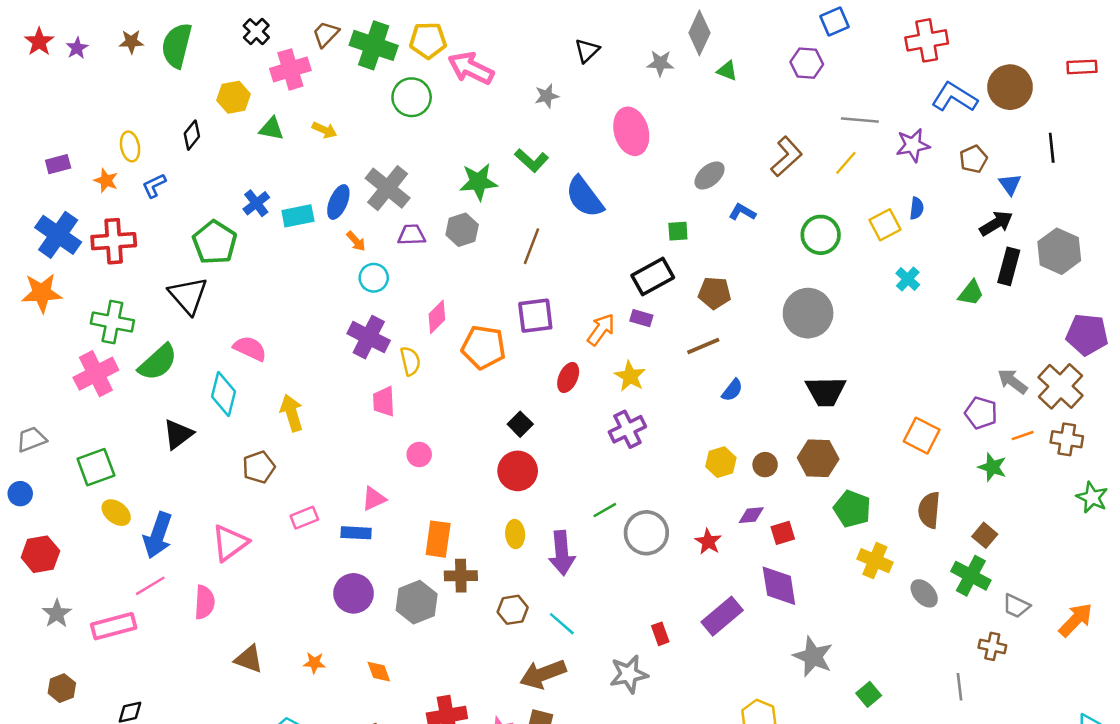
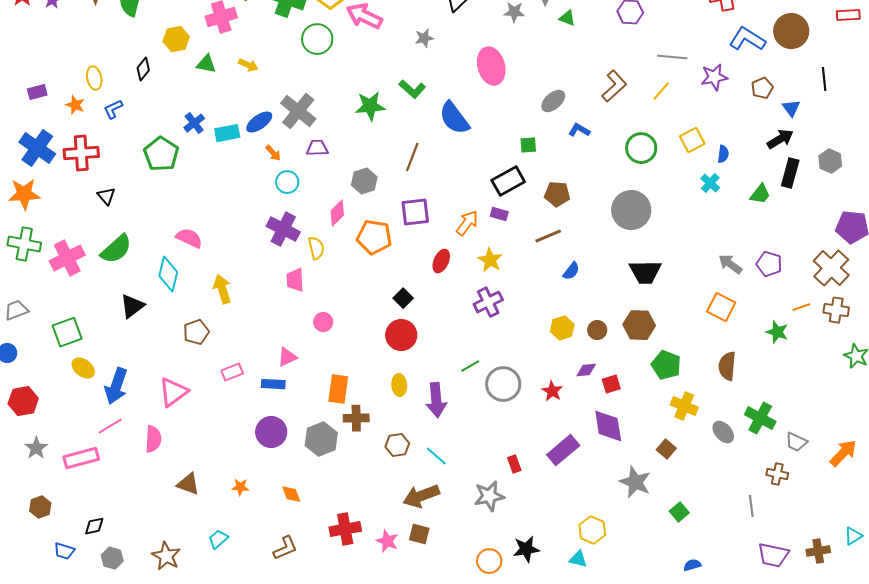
blue ellipse: (338, 202) -> (259, 122), turned 32
blue semicircle: (917, 208) -> (723, 154), moved
gray hexagon: (462, 230) -> (364, 181), moved
gray hexagon: (1059, 251) -> (830, 161), size x0.7
black triangle: (188, 295) -> (106, 196), moved, size x0.6
green cross: (112, 322) -> (24, 244), moved
gray arrow: (1013, 381) -> (730, 264), moved
purple pentagon: (981, 413) -> (769, 264), moved
brown square: (985, 535) -> (666, 449), moved

